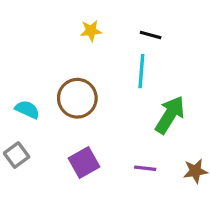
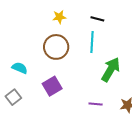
brown circle: (77, 98) -> (56, 47), moved
purple square: (84, 162) -> (52, 86), moved

